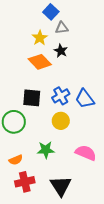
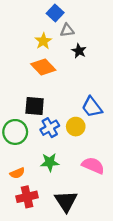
black star: (61, 51) -> (79, 51), moved
blue cross: (61, 96) -> (50, 128), moved
yellow circle: (61, 121) -> (76, 127), moved

